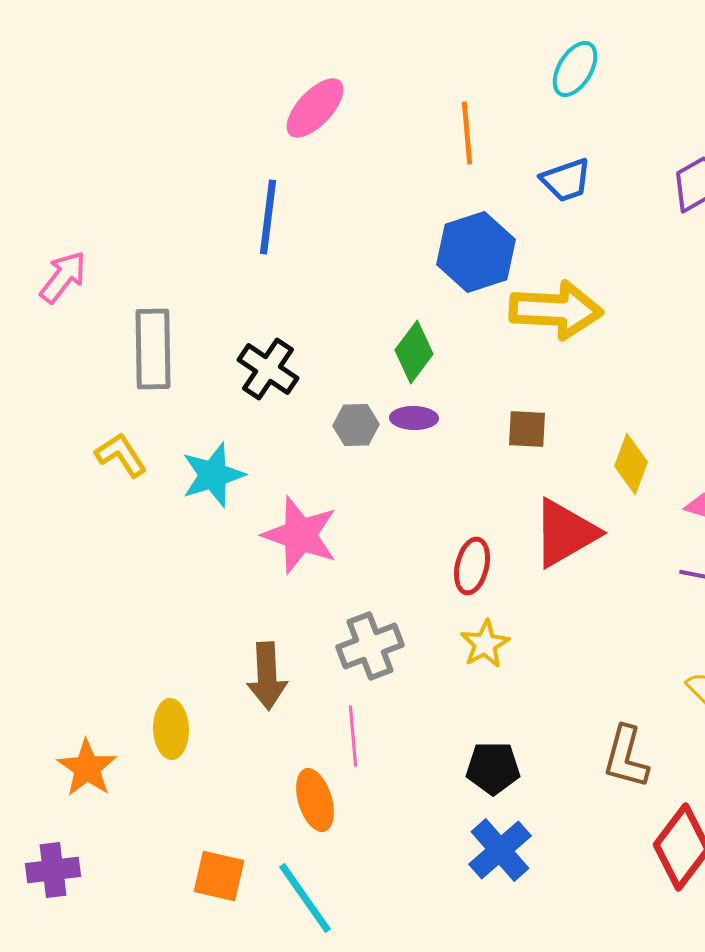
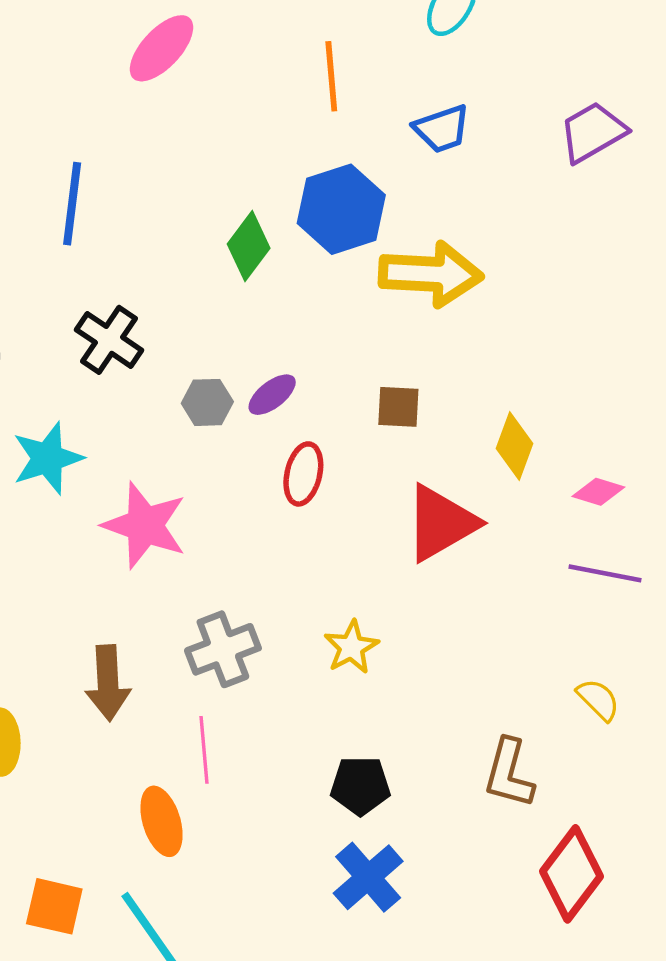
blue line: (268, 217) -> (72, 204), moved
green diamond: (414, 352) -> (249, 246), moved
purple ellipse: (414, 418) -> (272, 395), turned -39
red ellipse: (472, 566) -> (303, 474), moved

